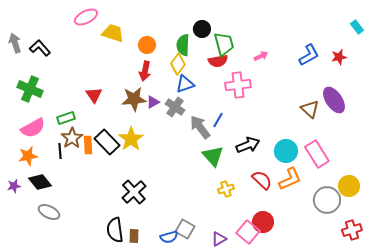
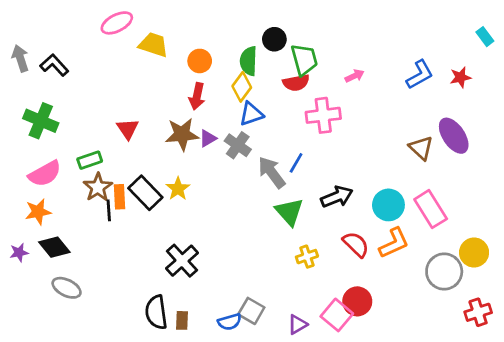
yellow star: (131, 139) -> (178, 189), size x0.7
black line: (60, 151) -> (109, 210), moved

